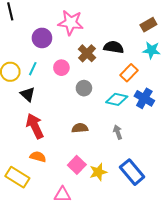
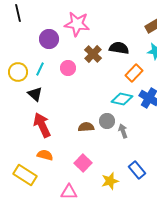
gray circle: (84, 88) -> (107, 121), moved
yellow star: (98, 172) -> (110, 181), moved
blue rectangle: (132, 172) -> (137, 170), size x0.7

